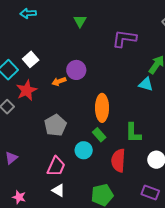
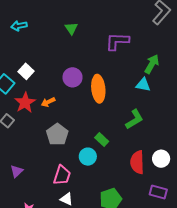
orange arrow: (59, 81) -> (48, 102), moved
orange ellipse: (102, 108) -> (98, 89), moved
green L-shape: (133, 133) -> (134, 119), moved, turned -115
red semicircle: (118, 160) -> (137, 162), moved

